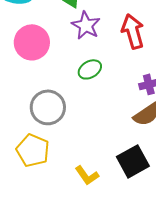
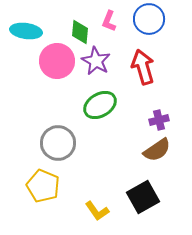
pink circle: (32, 42) -> (57, 61), moved
green ellipse: (90, 69) -> (100, 105), size x1.4

